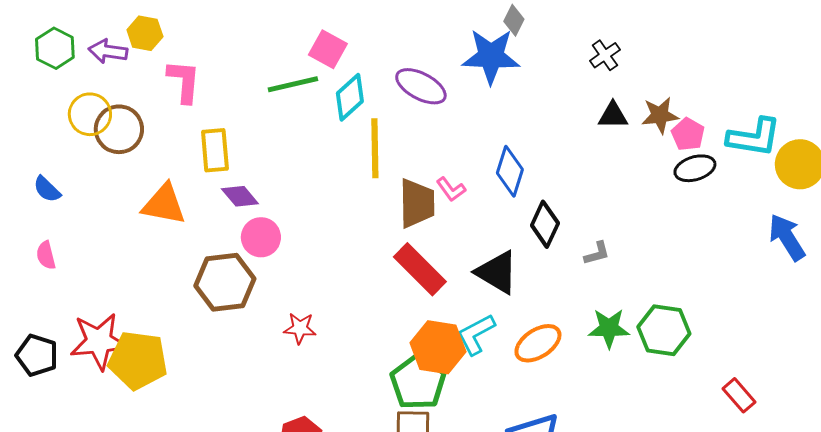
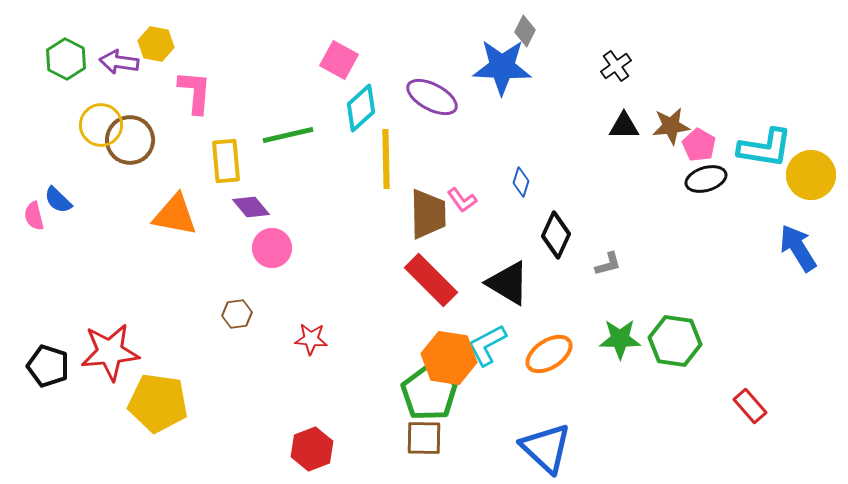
green line: (293, 84) -> (288, 135), moved
blue diamond: (510, 171) -> (521, 182), size x0.6
pink semicircle: (46, 255) -> (34, 216), moved
brown hexagon: (225, 282) -> (237, 314), moved, size x0.5
yellow pentagon: (138, 360) -> (158, 403), moved

